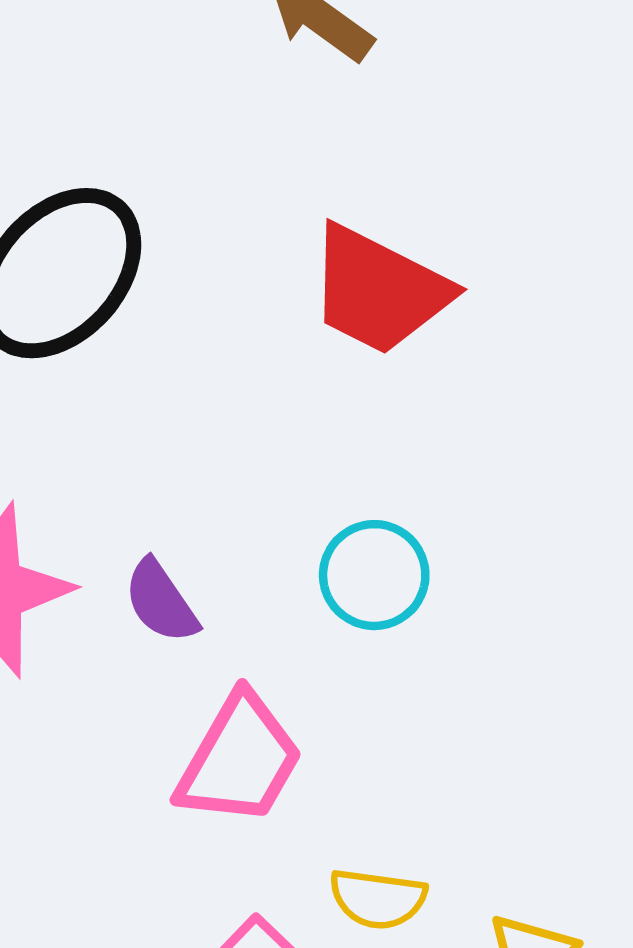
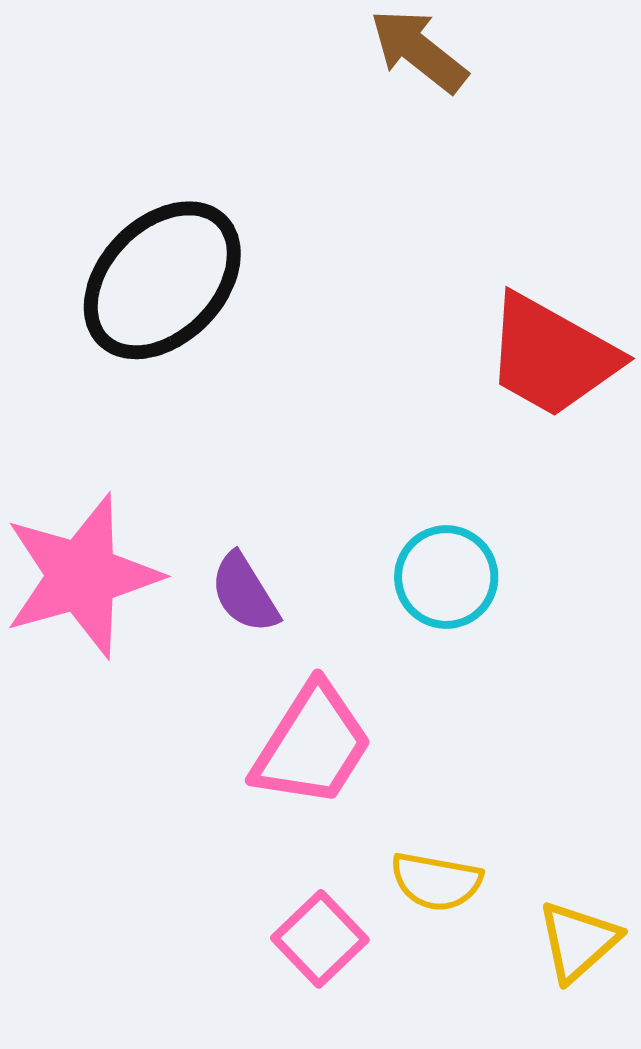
red trapezoid: (379, 290) -> (552, 356), moved

